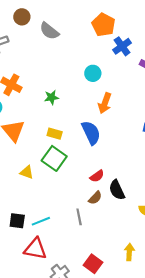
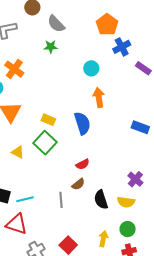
green star: (51, 97) -> (51, 47), moved
orange arrow: (105, 103) -> (99, 98), turned 144
black semicircle: (117, 190) -> (101, 200), moved

